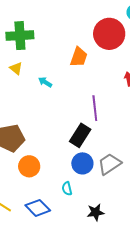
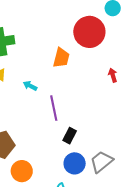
purple line: (95, 108) -> (54, 108), moved
black rectangle: (80, 135) -> (70, 136), size x0.7

